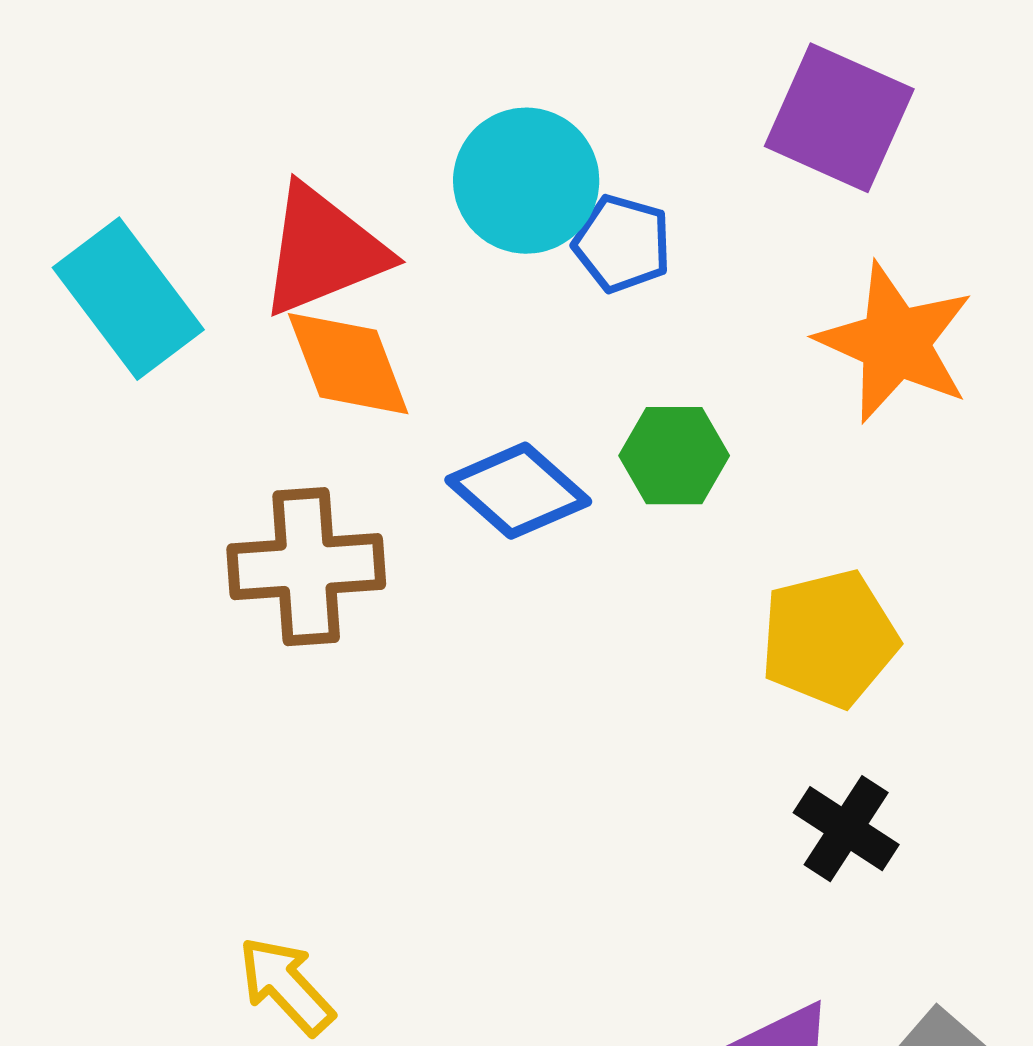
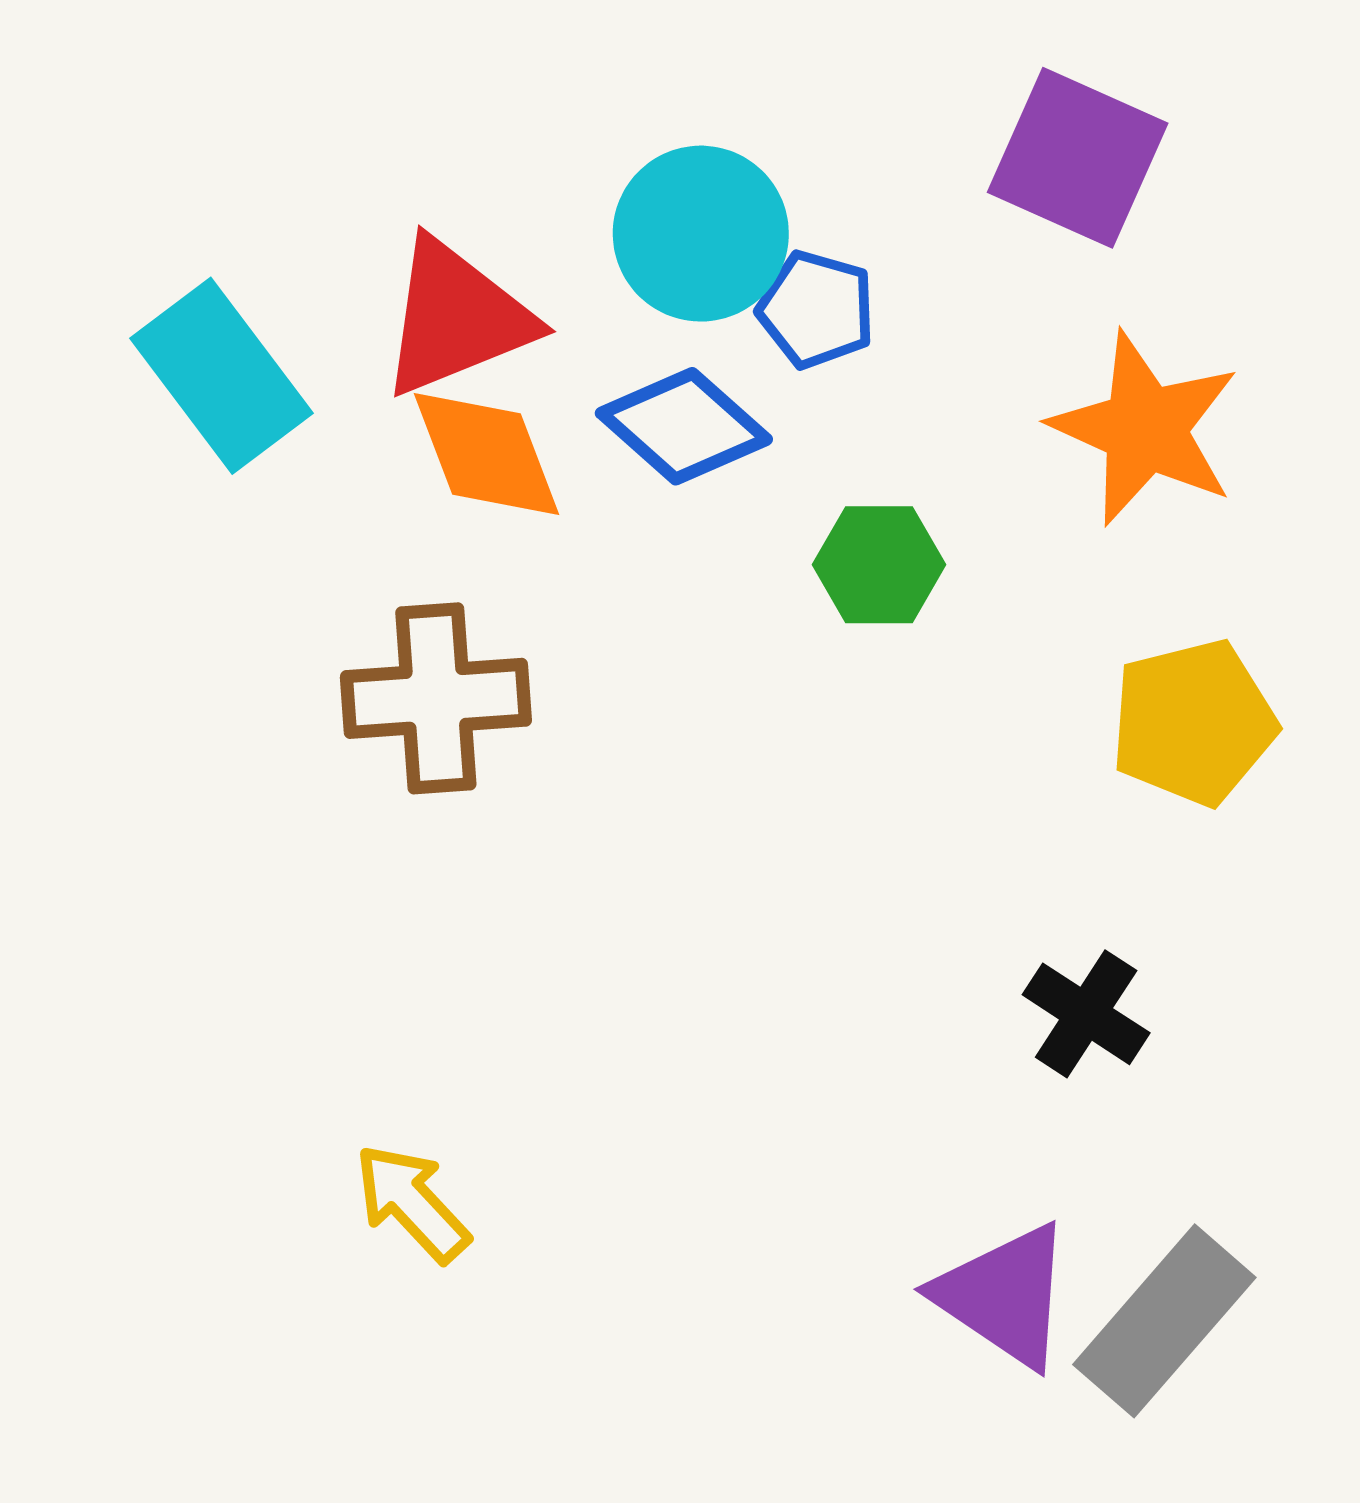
blue diamond: (518, 491) -> (684, 426), moved
yellow pentagon: (829, 639) -> (1193, 722), moved

